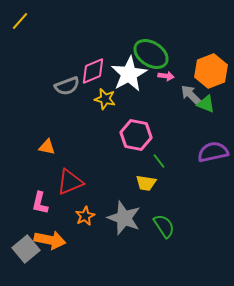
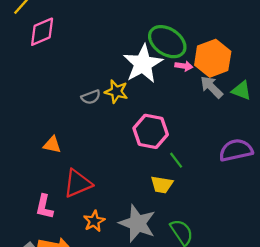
pink diamond: (93, 71) -> (42, 32), moved
orange hexagon: (211, 71) -> (213, 58), moved
gray semicircle: (67, 86) -> (91, 97), moved, size x0.7
green triangle: (206, 104) -> (241, 90), moved

